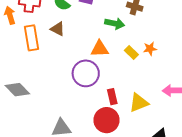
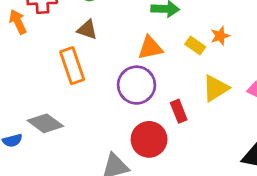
orange rectangle: (31, 38) -> (72, 66), moved
yellow triangle: (139, 103) -> (216, 88), moved
red circle: (107, 120) -> (149, 139), moved

